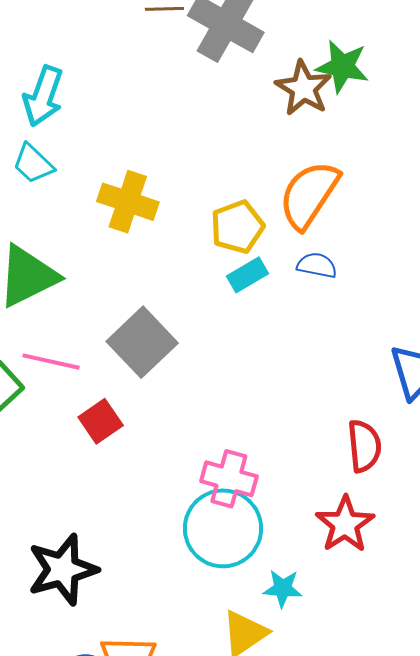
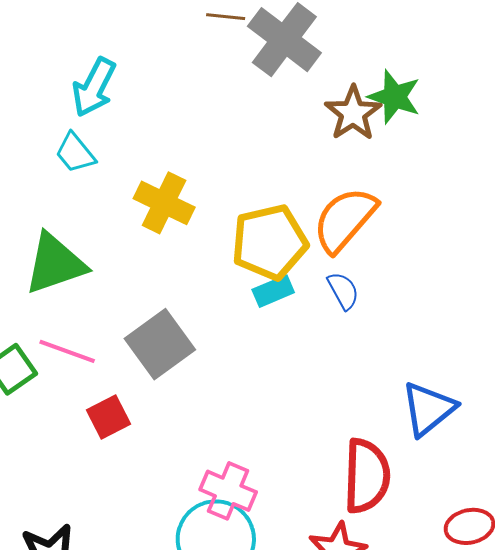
yellow pentagon: (237, 227) -> (269, 242), size x1.4
blue semicircle: (317, 265) -> (343, 291), turned 42
red semicircle: (364, 446) -> (367, 476), size x1.4

